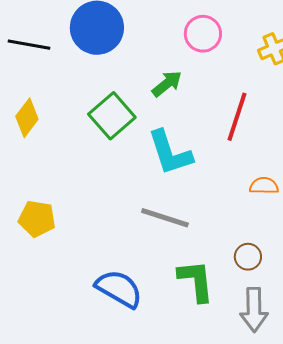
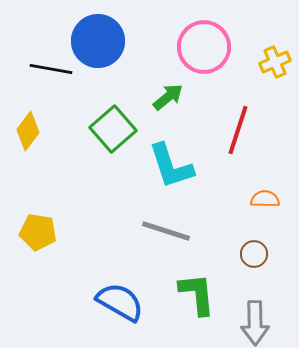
pink circle: (203, 34) -> (204, 47), size x1.4
black line: (29, 45) -> (51, 69), moved
brown circle: (248, 257) -> (254, 254), moved

